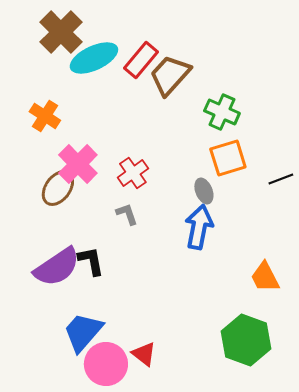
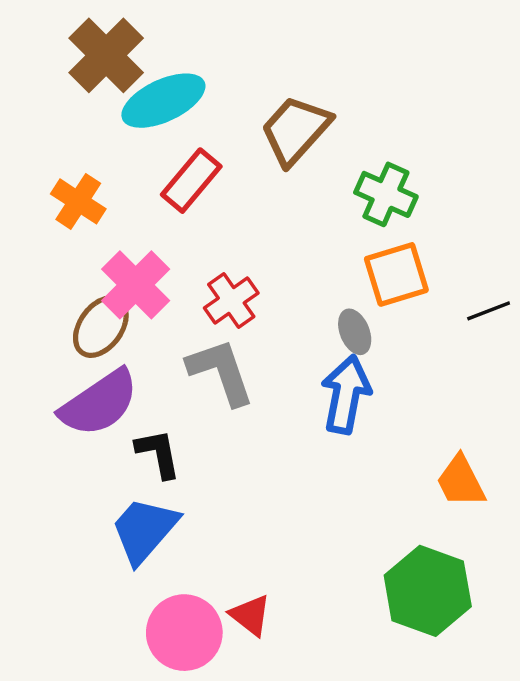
red rectangle: (141, 60) -> (191, 181), moved
gray L-shape: (127, 214) -> (221, 372), size x1.8
purple semicircle: (57, 267) -> (99, 403), moved
blue trapezoid: (83, 332) -> (144, 530), moved

